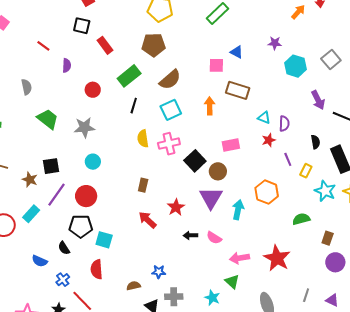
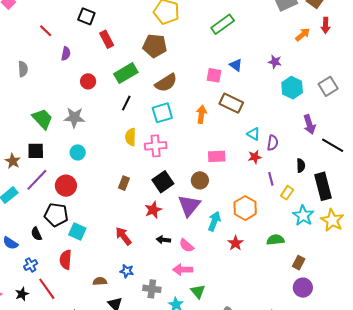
green trapezoid: (48, 119) -> (42, 119), moved
black square: (195, 161) -> (163, 182), moved
red arrow: (148, 220) -> (123, 236), moved
pink arrow: (240, 258) -> (183, 270), moved
red star: (277, 258) -> (235, 243), moved, size x0.6
gray cross: (174, 297) -> (152, 289), moved

